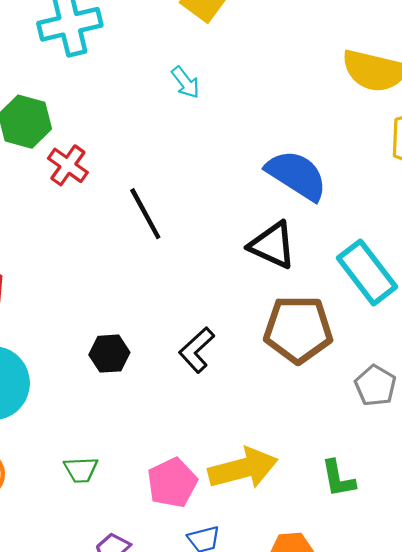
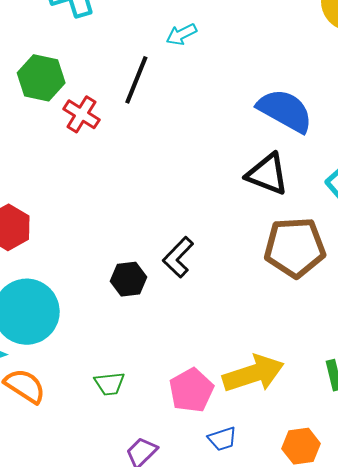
cyan arrow: (186, 82) -> (181, 34), turned 104
black line: (145, 214) -> (136, 80), moved, turned 54
black L-shape: (197, 350) -> (178, 257), moved

